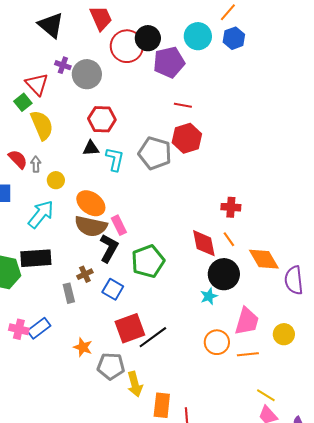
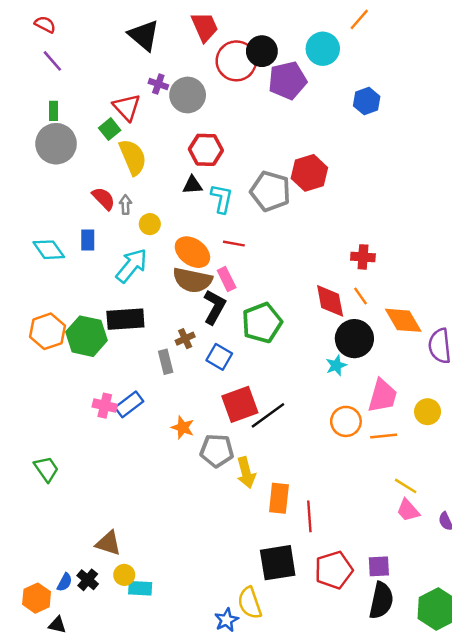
blue hexagon: (234, 38) -> (367, 101), moved
red line: (183, 105) -> (234, 244), moved

